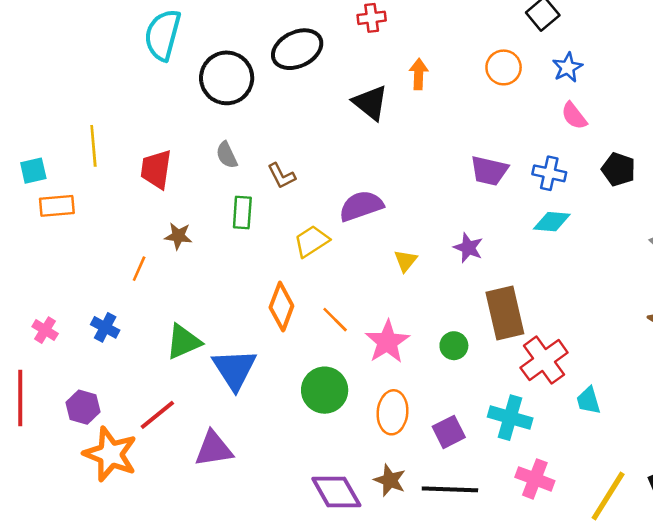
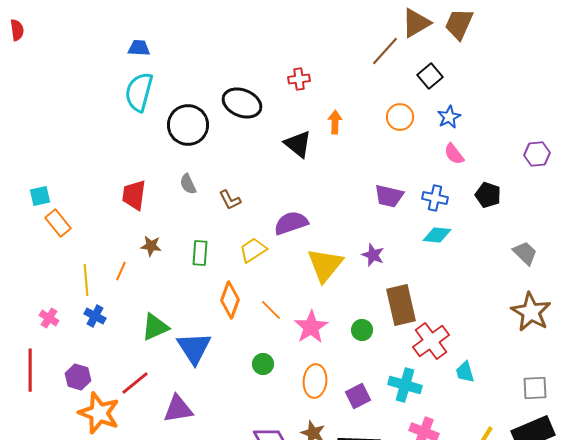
black ellipse: (297, 49) -> (242, 103), turned 48
yellow line: (93, 146) -> (86, 280), moved
orange rectangle: (57, 206) -> (58, 223), turned 56
green rectangle: (242, 212) -> (200, 253), moved
yellow triangle: (406, 261) -> (325, 265), size x2.0
green circle: (325, 390) -> (263, 364), size x0.6

